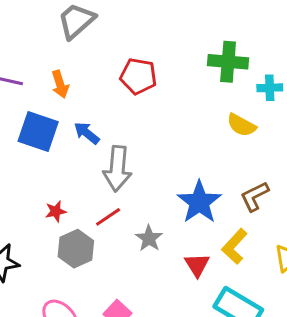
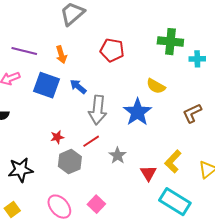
yellow semicircle: (241, 125) -> (156, 86), moved
brown L-shape: (254, 196) -> (192, 113), moved
blue star: (199, 202) -> (137, 112), moved

